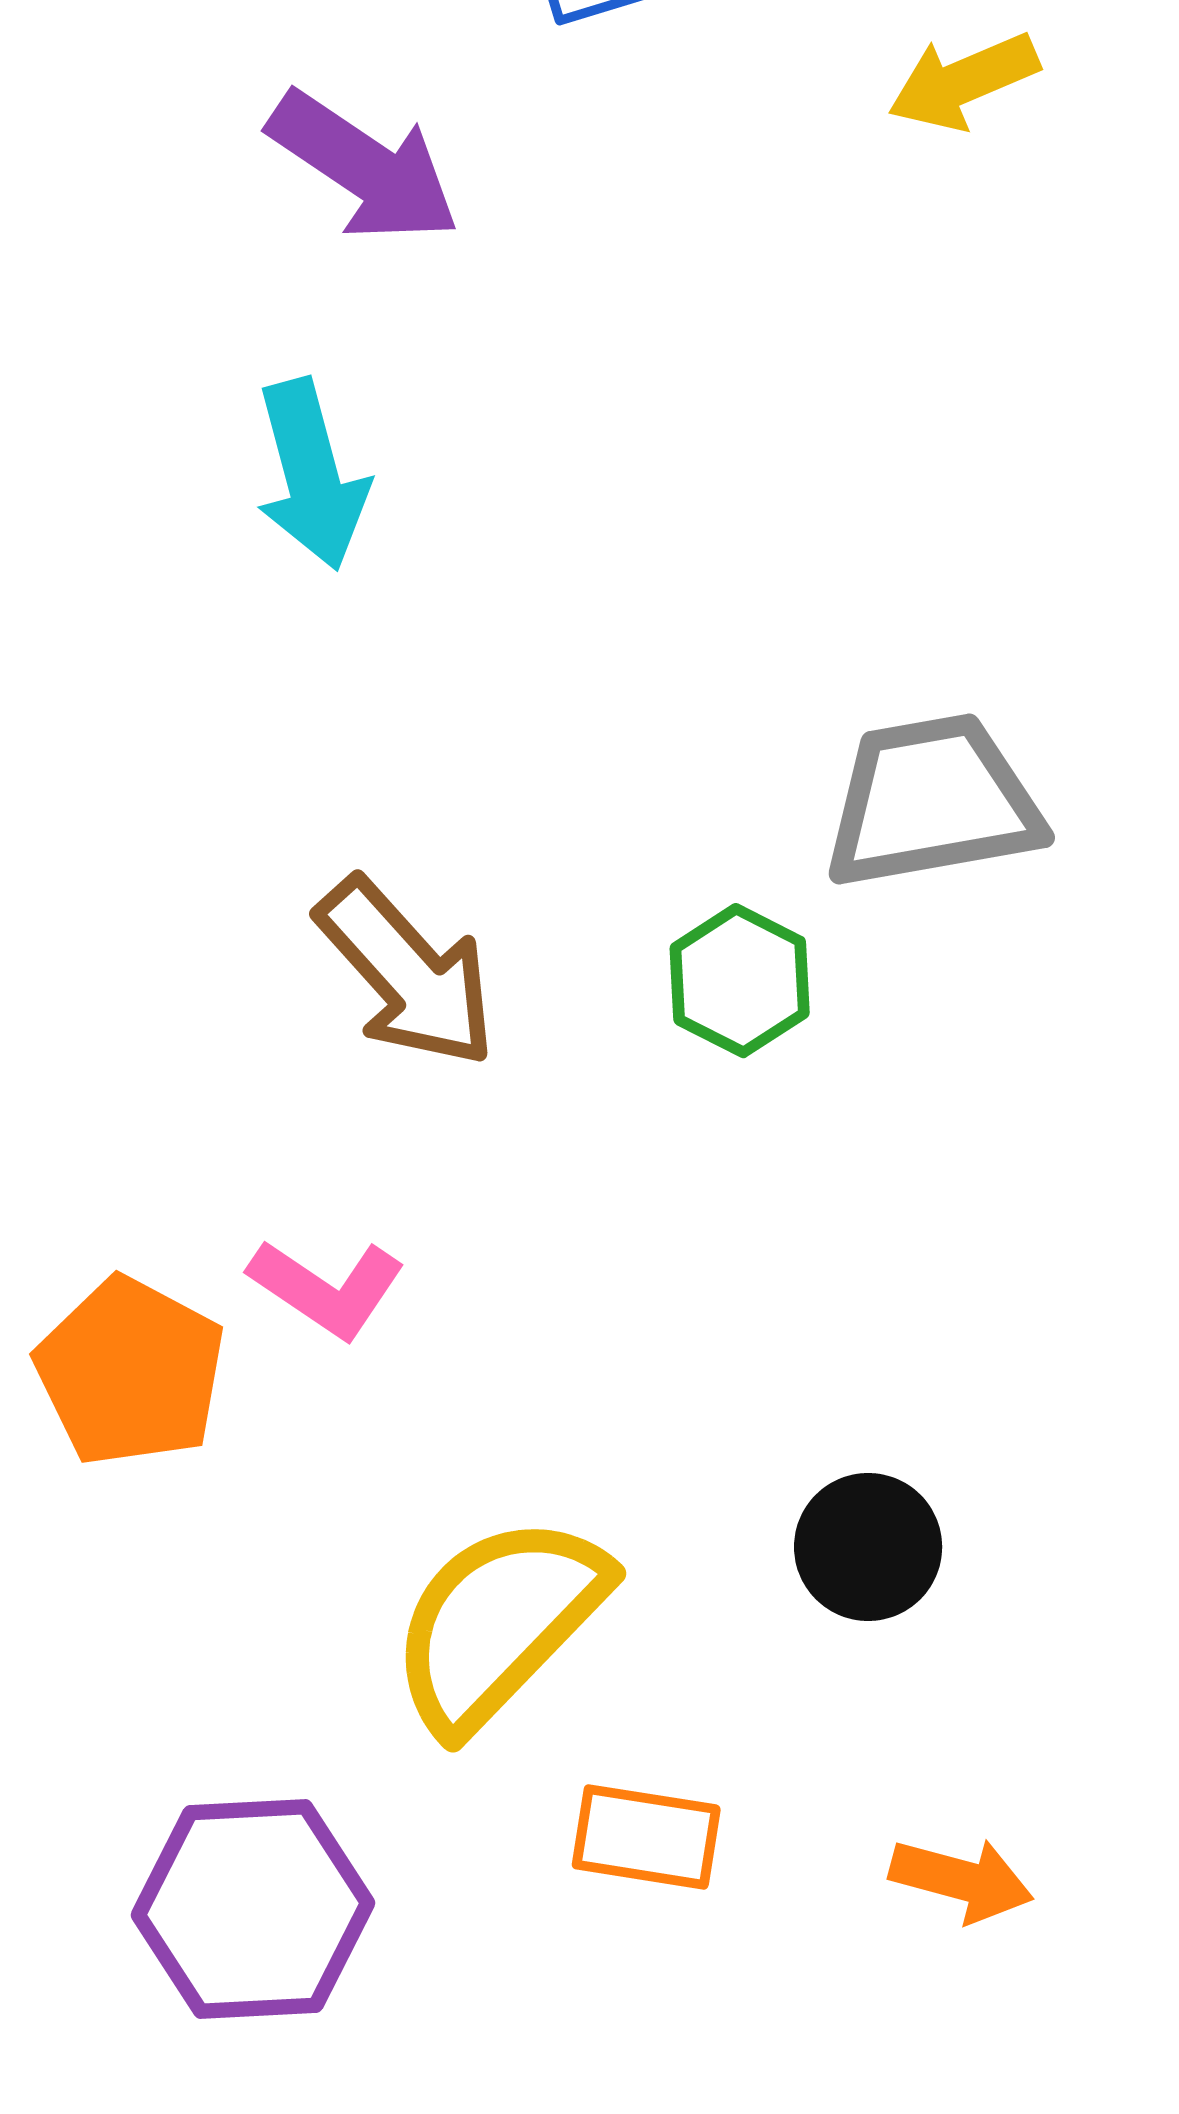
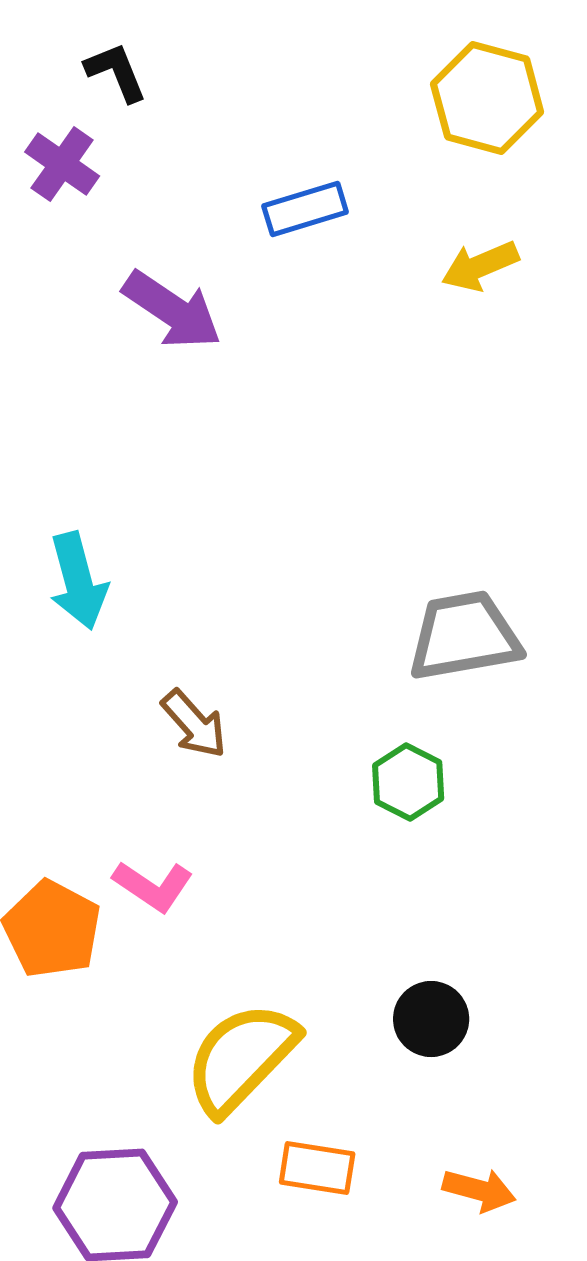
cyan arrow: (311, 475) -> (78, 581), moved
brown arrow: (407, 973) -> (194, 724), size x0.7
green hexagon: (740, 981) -> (408, 782), moved

